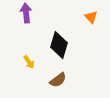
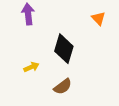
yellow arrow: (29, 62) -> (31, 67), turned -80

